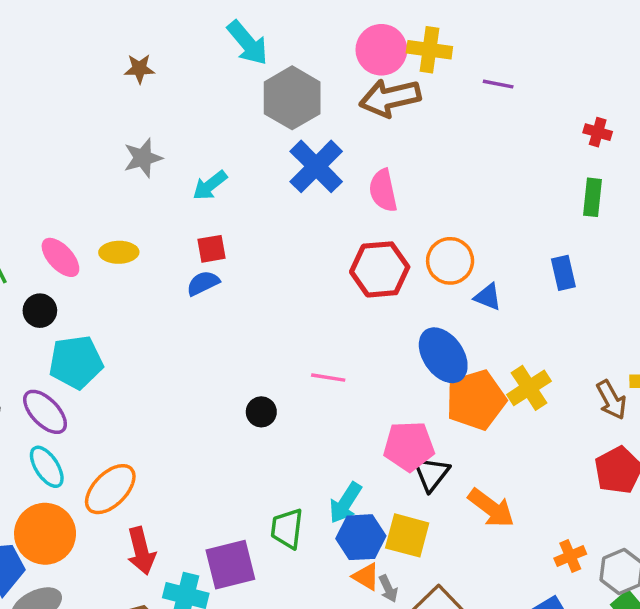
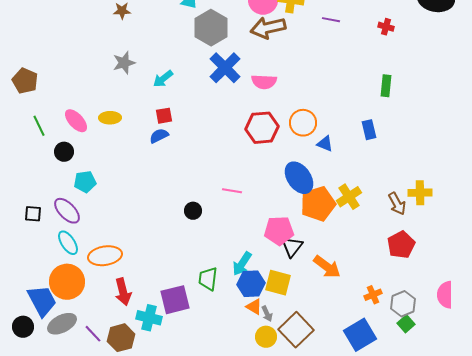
red cross: (598, 132) -> (386, 27), moved
pink semicircle: (383, 190) -> (264, 82), turned -75
cyan pentagon: (76, 362) -> (85, 182), size x0.7
orange ellipse: (110, 489) -> (105, 256), turned 36

